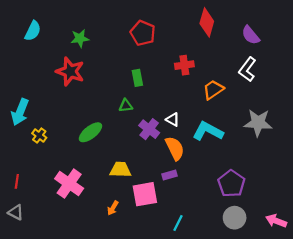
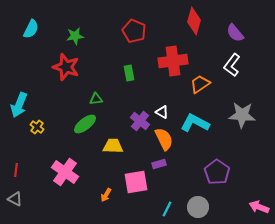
red cross: (184, 65) -> (173, 61), size x1.6
green triangle: (126, 106) -> (96, 99), moved
yellow trapezoid: (120, 170) -> (113, 146), moved
gray circle: (235, 218) -> (198, 207), moved

